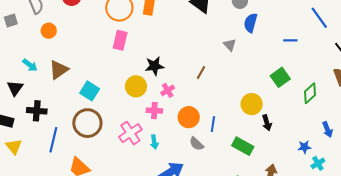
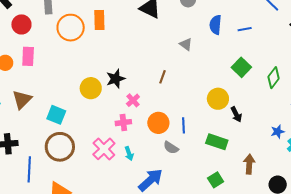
blue semicircle: (251, 23) -> (216, 25), moved
pink rectangle: (120, 40) -> (28, 56), moved
yellow circle: (136, 86) -> (91, 88), moved

